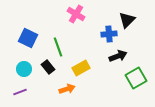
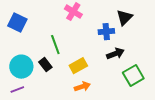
blue square: (28, 38) -> (17, 23), moved
cyan circle: (24, 69) -> (21, 67), size x1.5
orange arrow: (67, 89) -> (82, 87), moved

